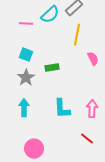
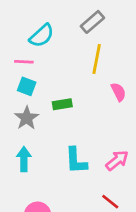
cyan semicircle: (50, 15) -> (42, 36), moved
pink line: (26, 24) -> (24, 62), moved
pink arrow: (92, 109) -> (117, 160), turned 48

